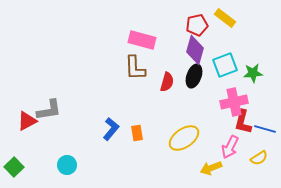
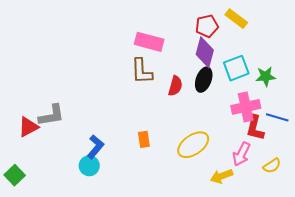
blue L-shape: (111, 129) -> (96, 147), moved
blue line: (265, 129) -> (277, 117), moved
cyan circle: (67, 165) -> (89, 166), moved

